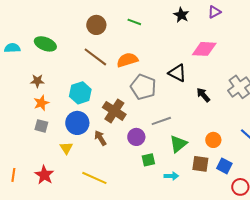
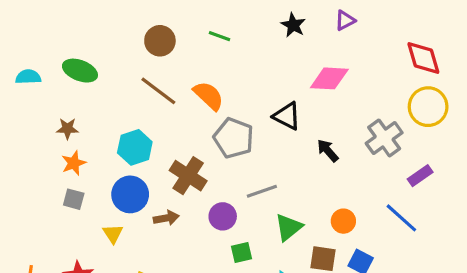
orange semicircle: (127, 60) -> (209, 96), turned 60
brown arrow: (100, 138) -> (166, 218), turned 112

